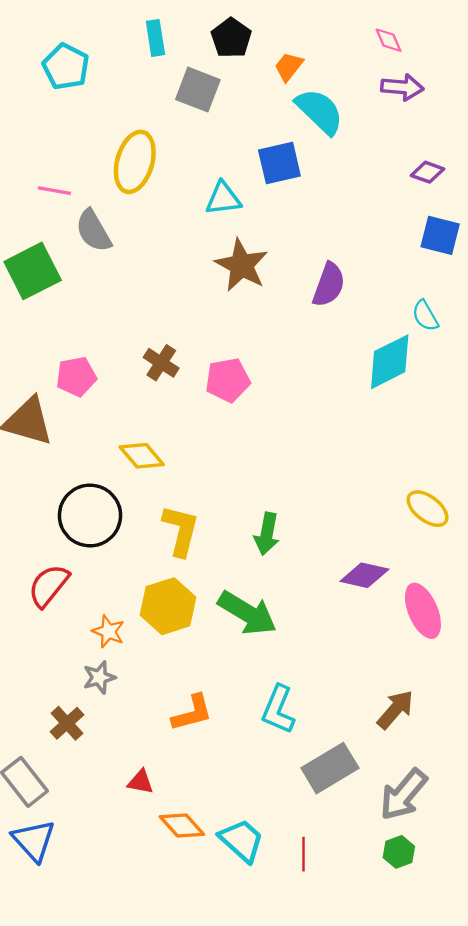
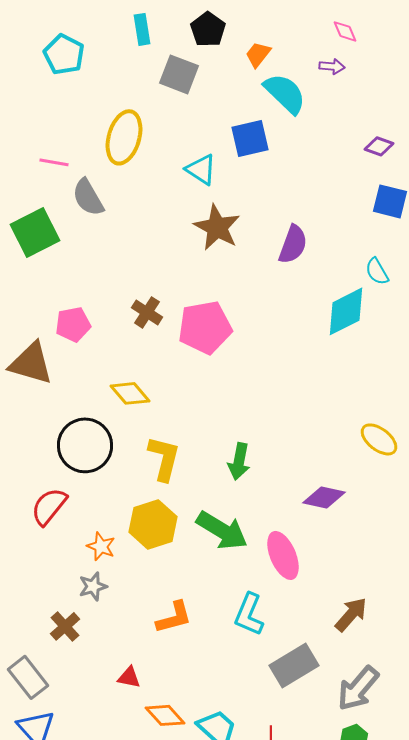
purple arrow: (402, 87) -> (332, 66), moved, size x0.7
cyan triangle: (223, 199) -> (201, 169), turned 40
pink pentagon: (228, 380) -> (205, 327), size x1.4
pink ellipse: (423, 611) -> (283, 555), moved

